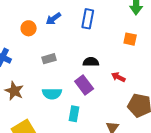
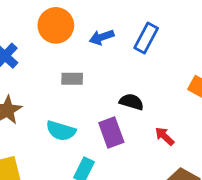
blue arrow: (53, 19) -> (102, 37), moved
orange circle: (29, 28) -> (56, 25), size x1.5

